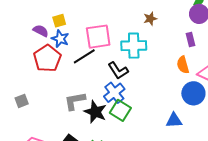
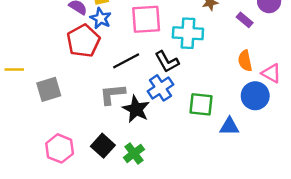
purple rectangle: (190, 39) -> (245, 20), moved, turned -40
black line: (84, 56) -> (126, 61), moved
gray square: (22, 101) -> (49, 89), size x1.5
green square: (120, 110) -> (201, 104), moved, turned -30

